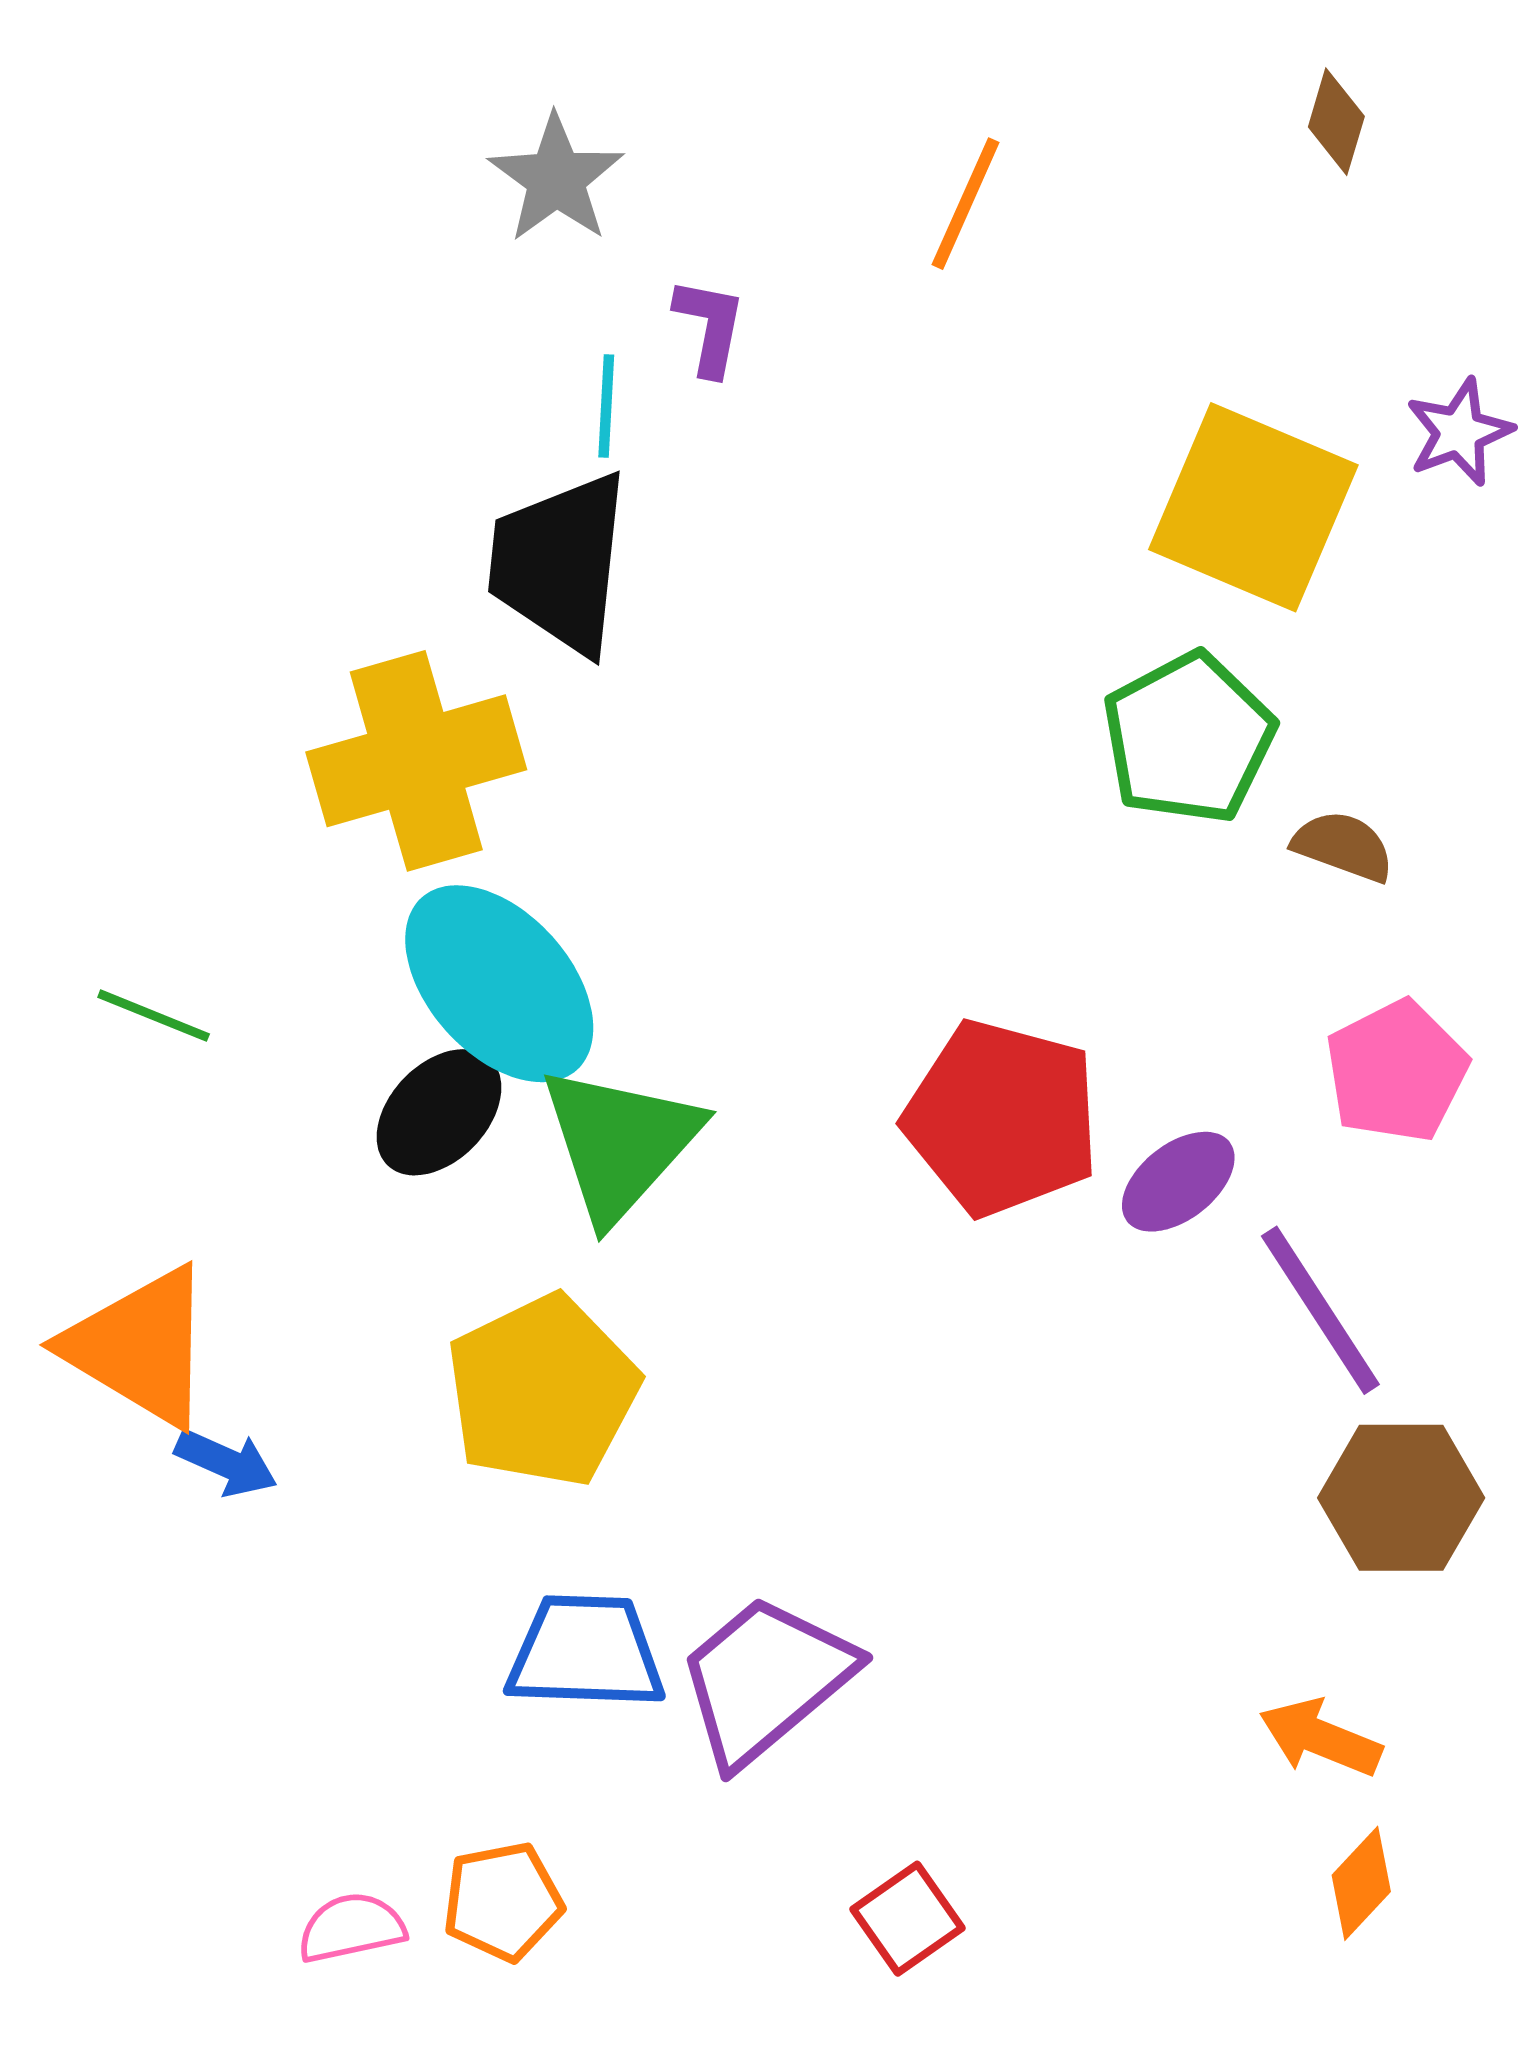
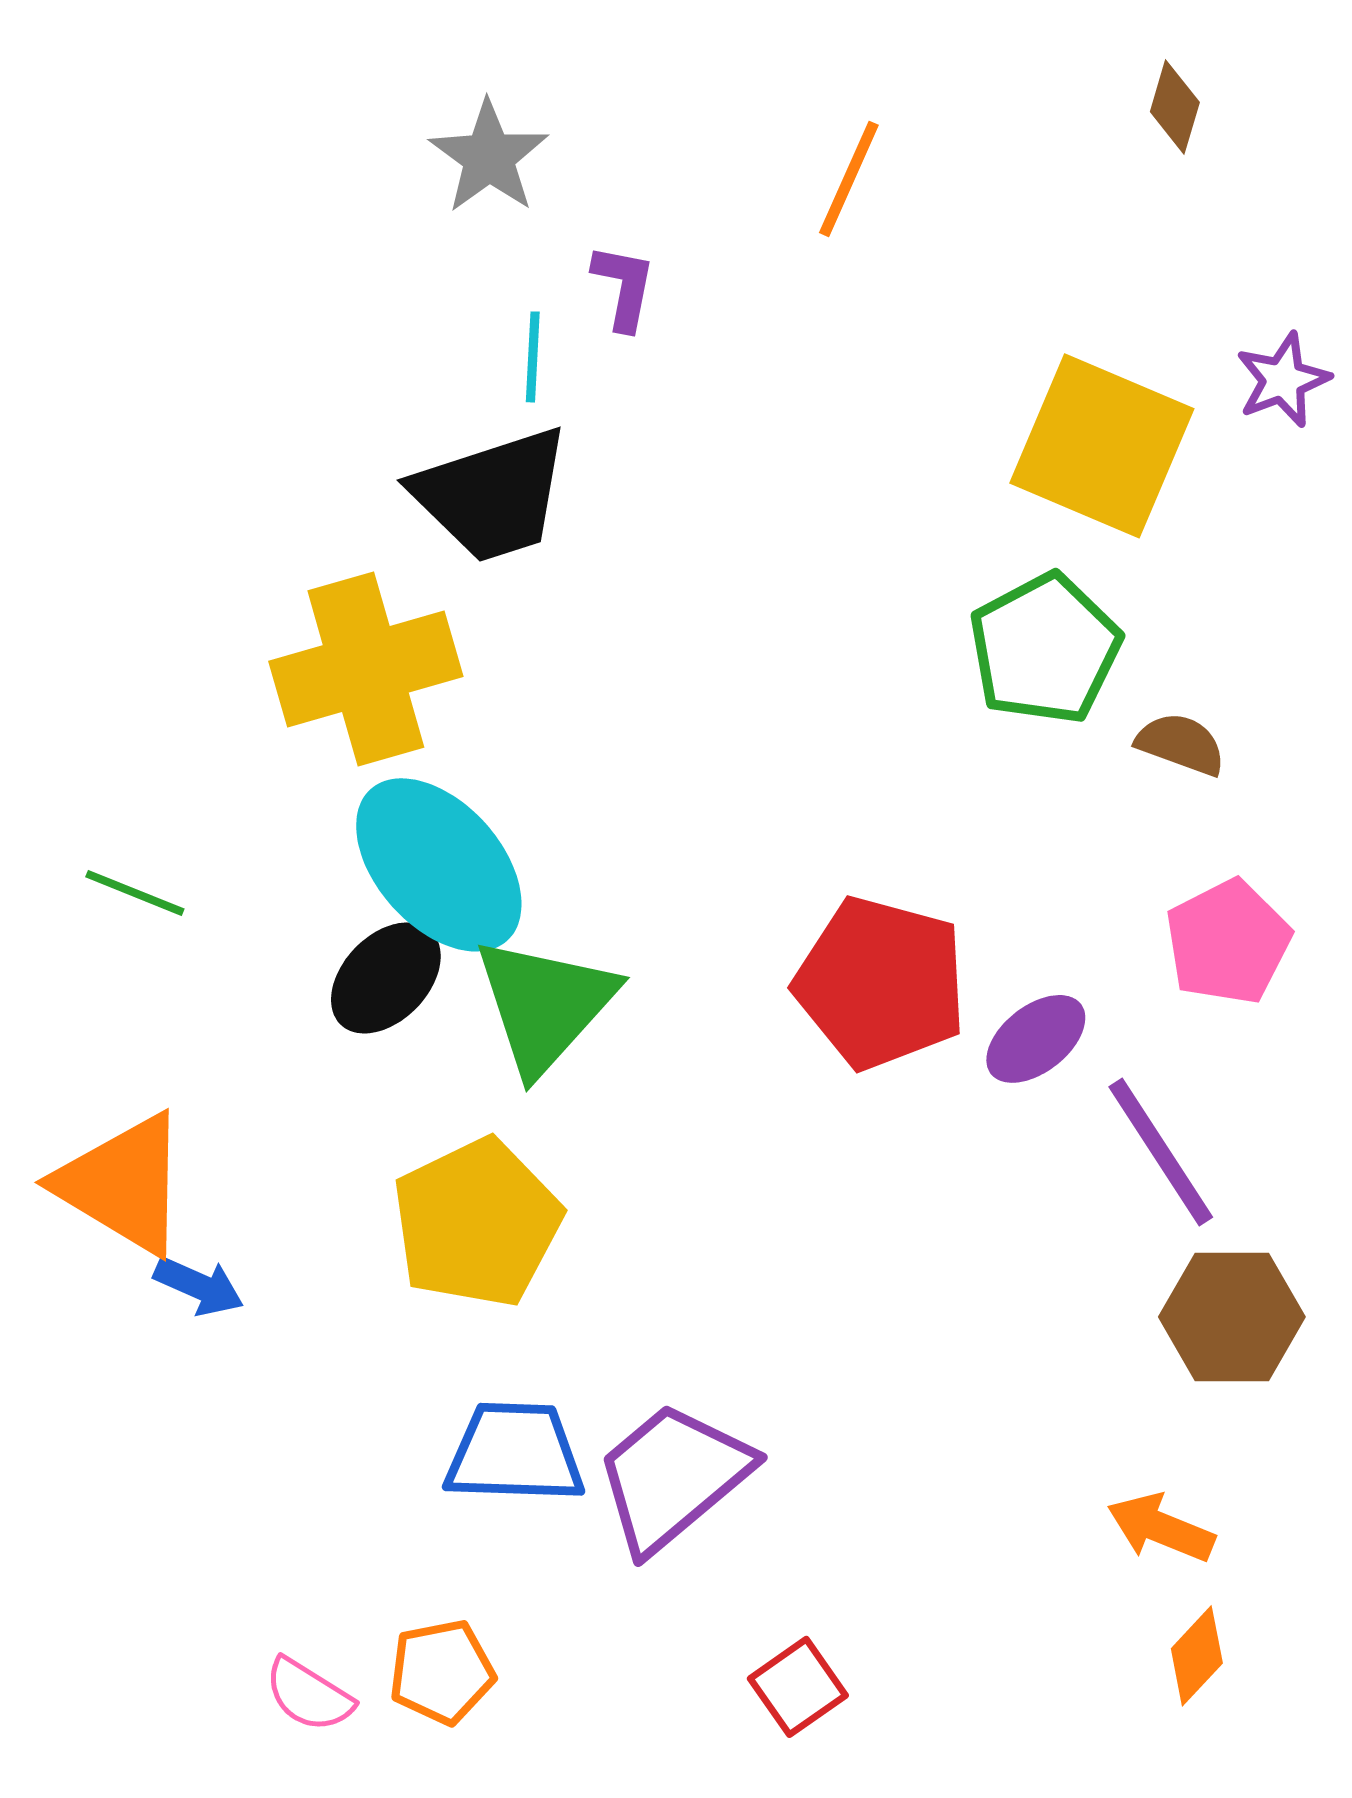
black trapezoid: (560, 563) -> (492, 495), turned -114
pink semicircle: (351, 1928) -> (309, 1695), turned -136

